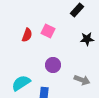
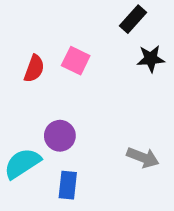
black star: (87, 39) -> (151, 59), moved
purple circle: (53, 65) -> (60, 136), moved

